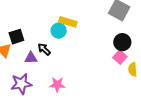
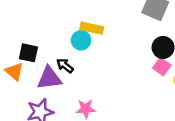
black square: (16, 37) -> (28, 53), turned 35
purple triangle: (31, 58) -> (49, 78), size x1.5

